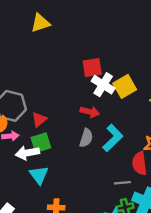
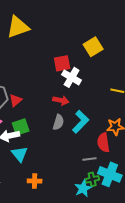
yellow triangle: (40, 23) -> (18, 27), size x1.4
yellow square: (125, 86) -> (93, 47), moved
red triangle: (39, 119) -> (16, 100), moved

